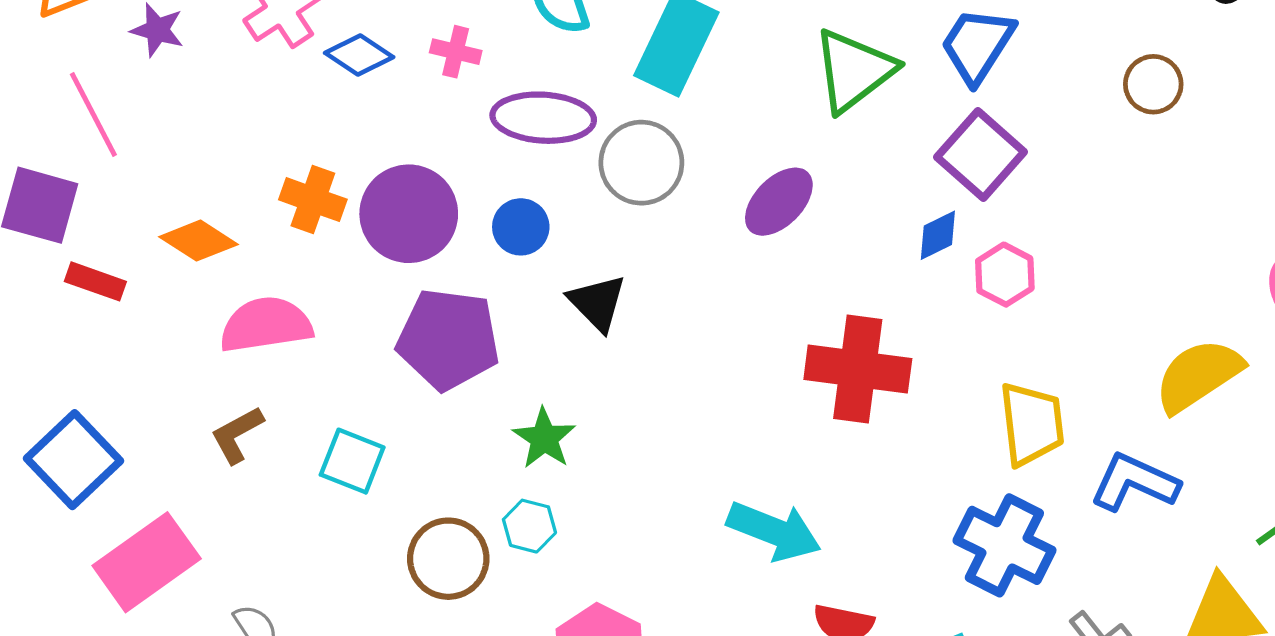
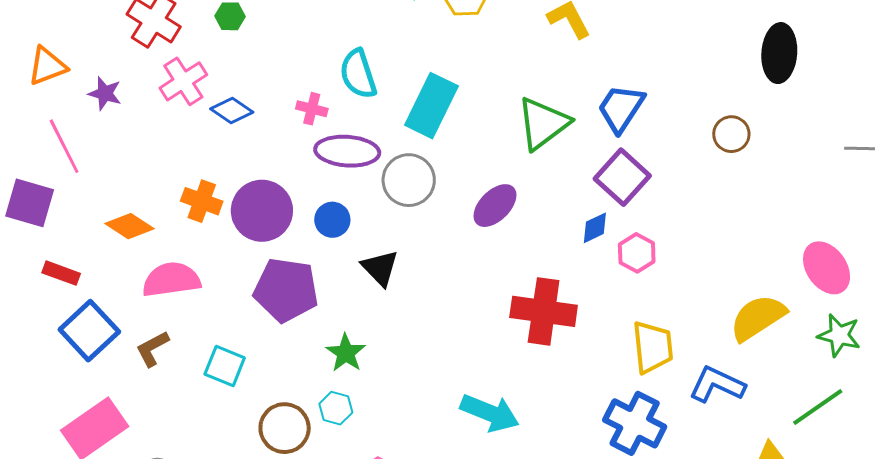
pink cross: (456, 52) -> (312, 109), moved
red rectangle: (95, 281) -> (61, 273), moved
blue square: (74, 460) -> (89, 331), moved

